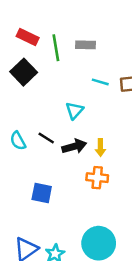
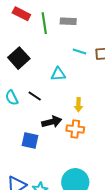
black square: (24, 72) -> (19, 58), moved
cyan triangle: (74, 110) -> (58, 74), turned 42
black arrow: (74, 146) -> (52, 122), moved

